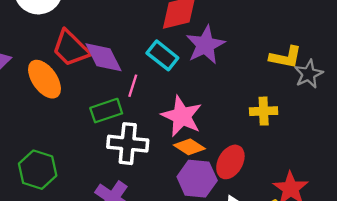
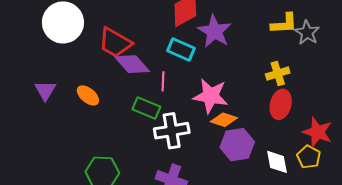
red trapezoid: (71, 48) -> (115, 43), moved
orange ellipse: (45, 79) -> (88, 95), size x0.7
green rectangle: (106, 111) -> (146, 108), turned 56
red ellipse: (230, 162) -> (281, 104), moved

